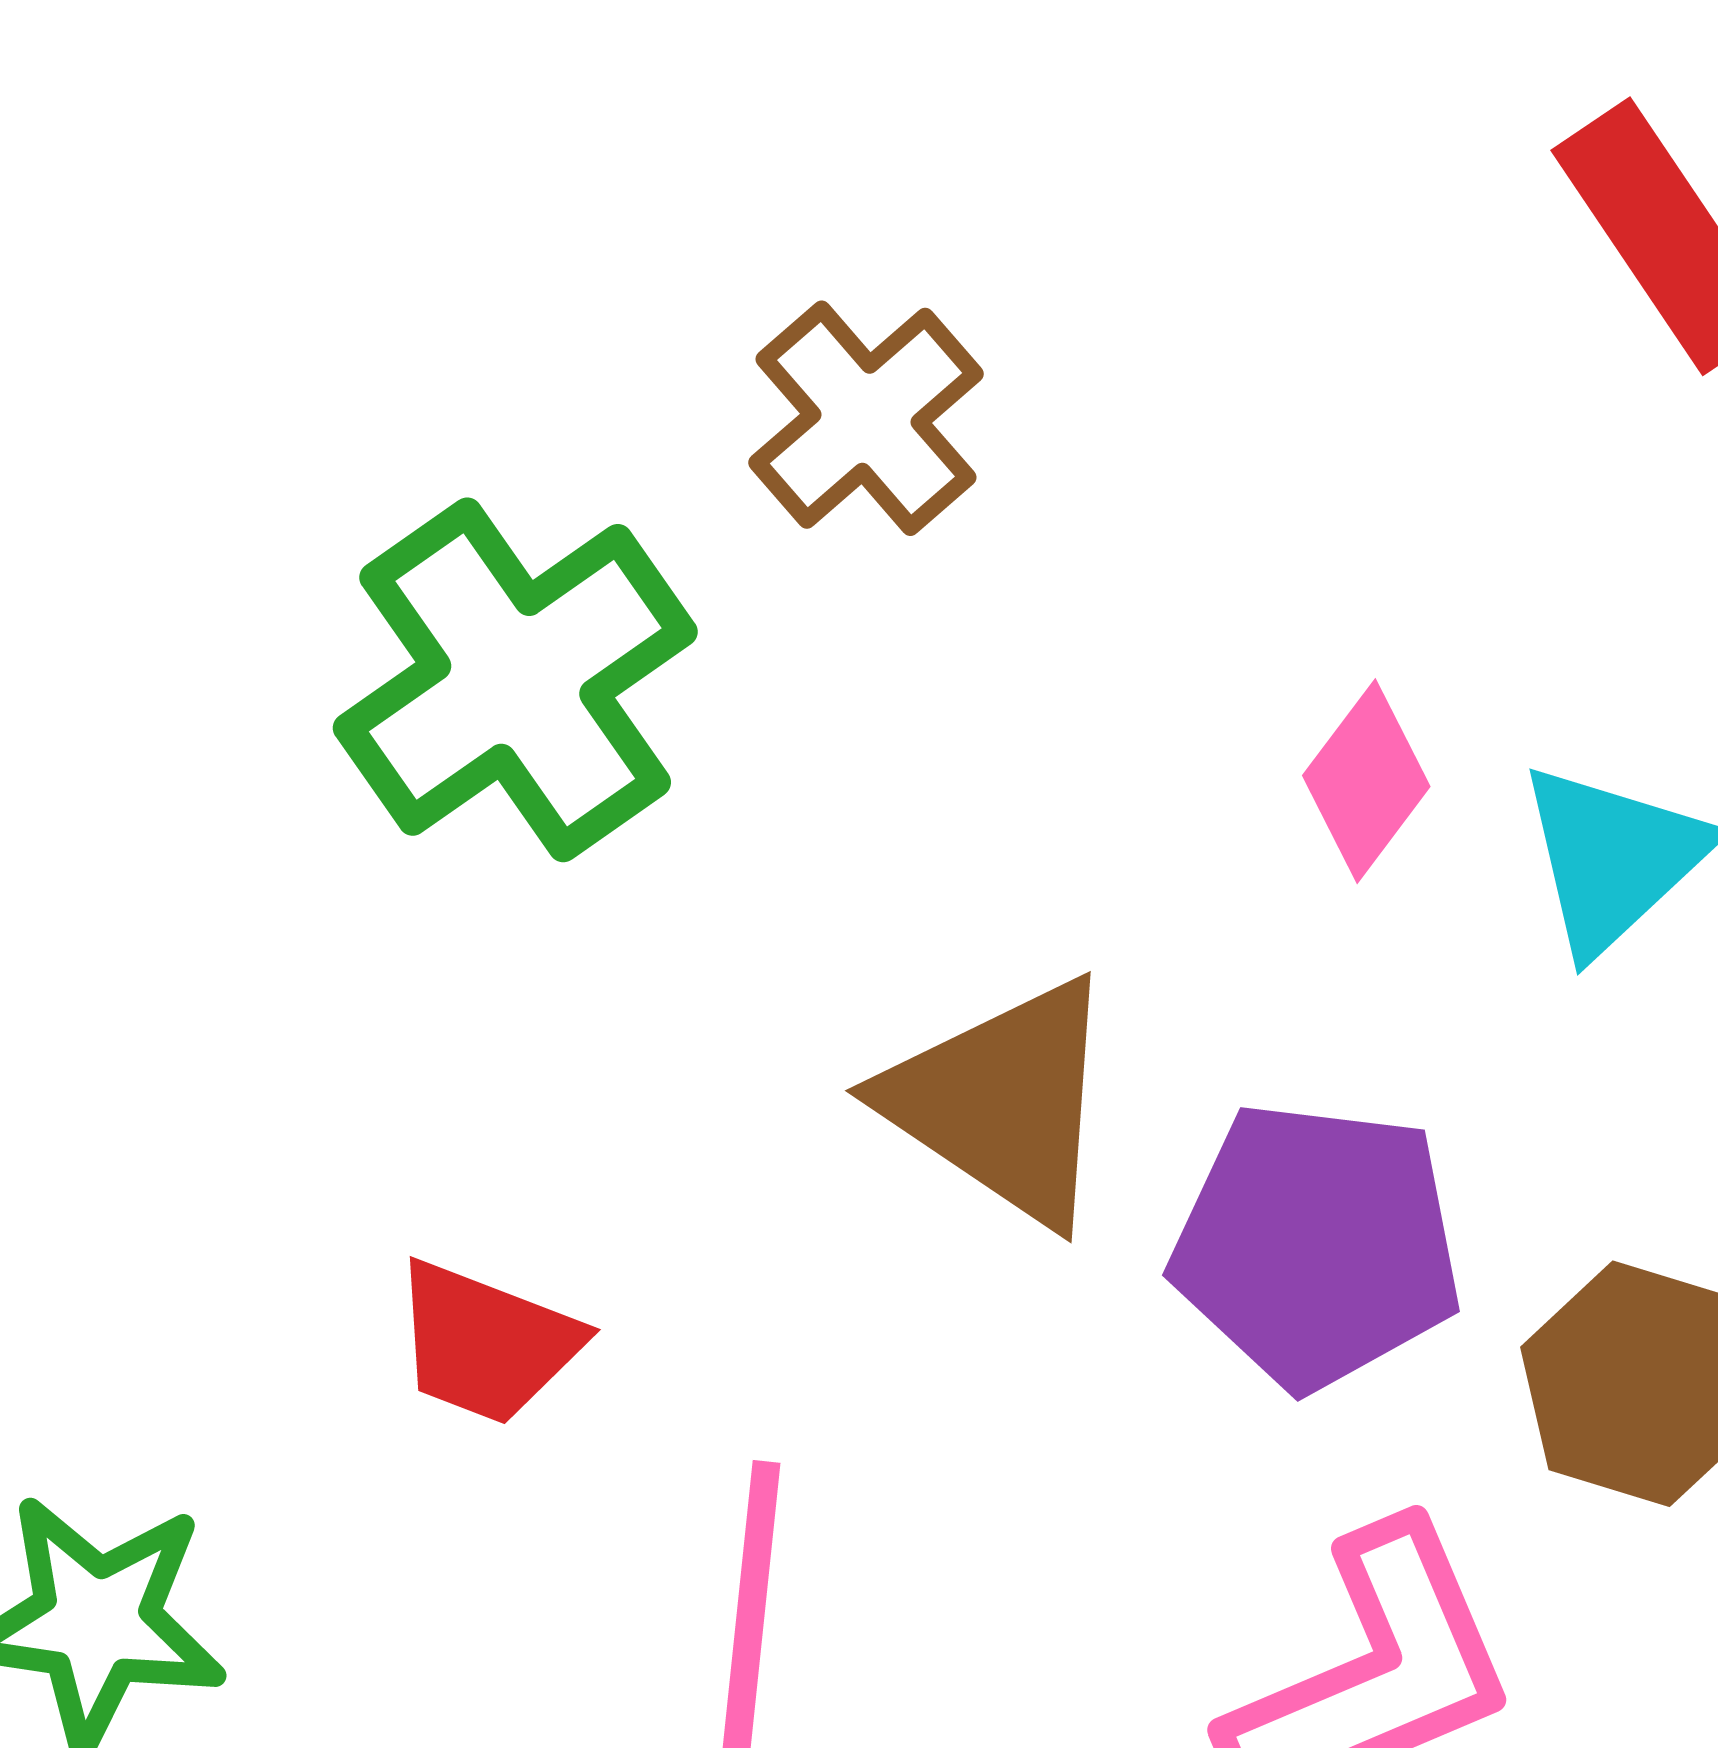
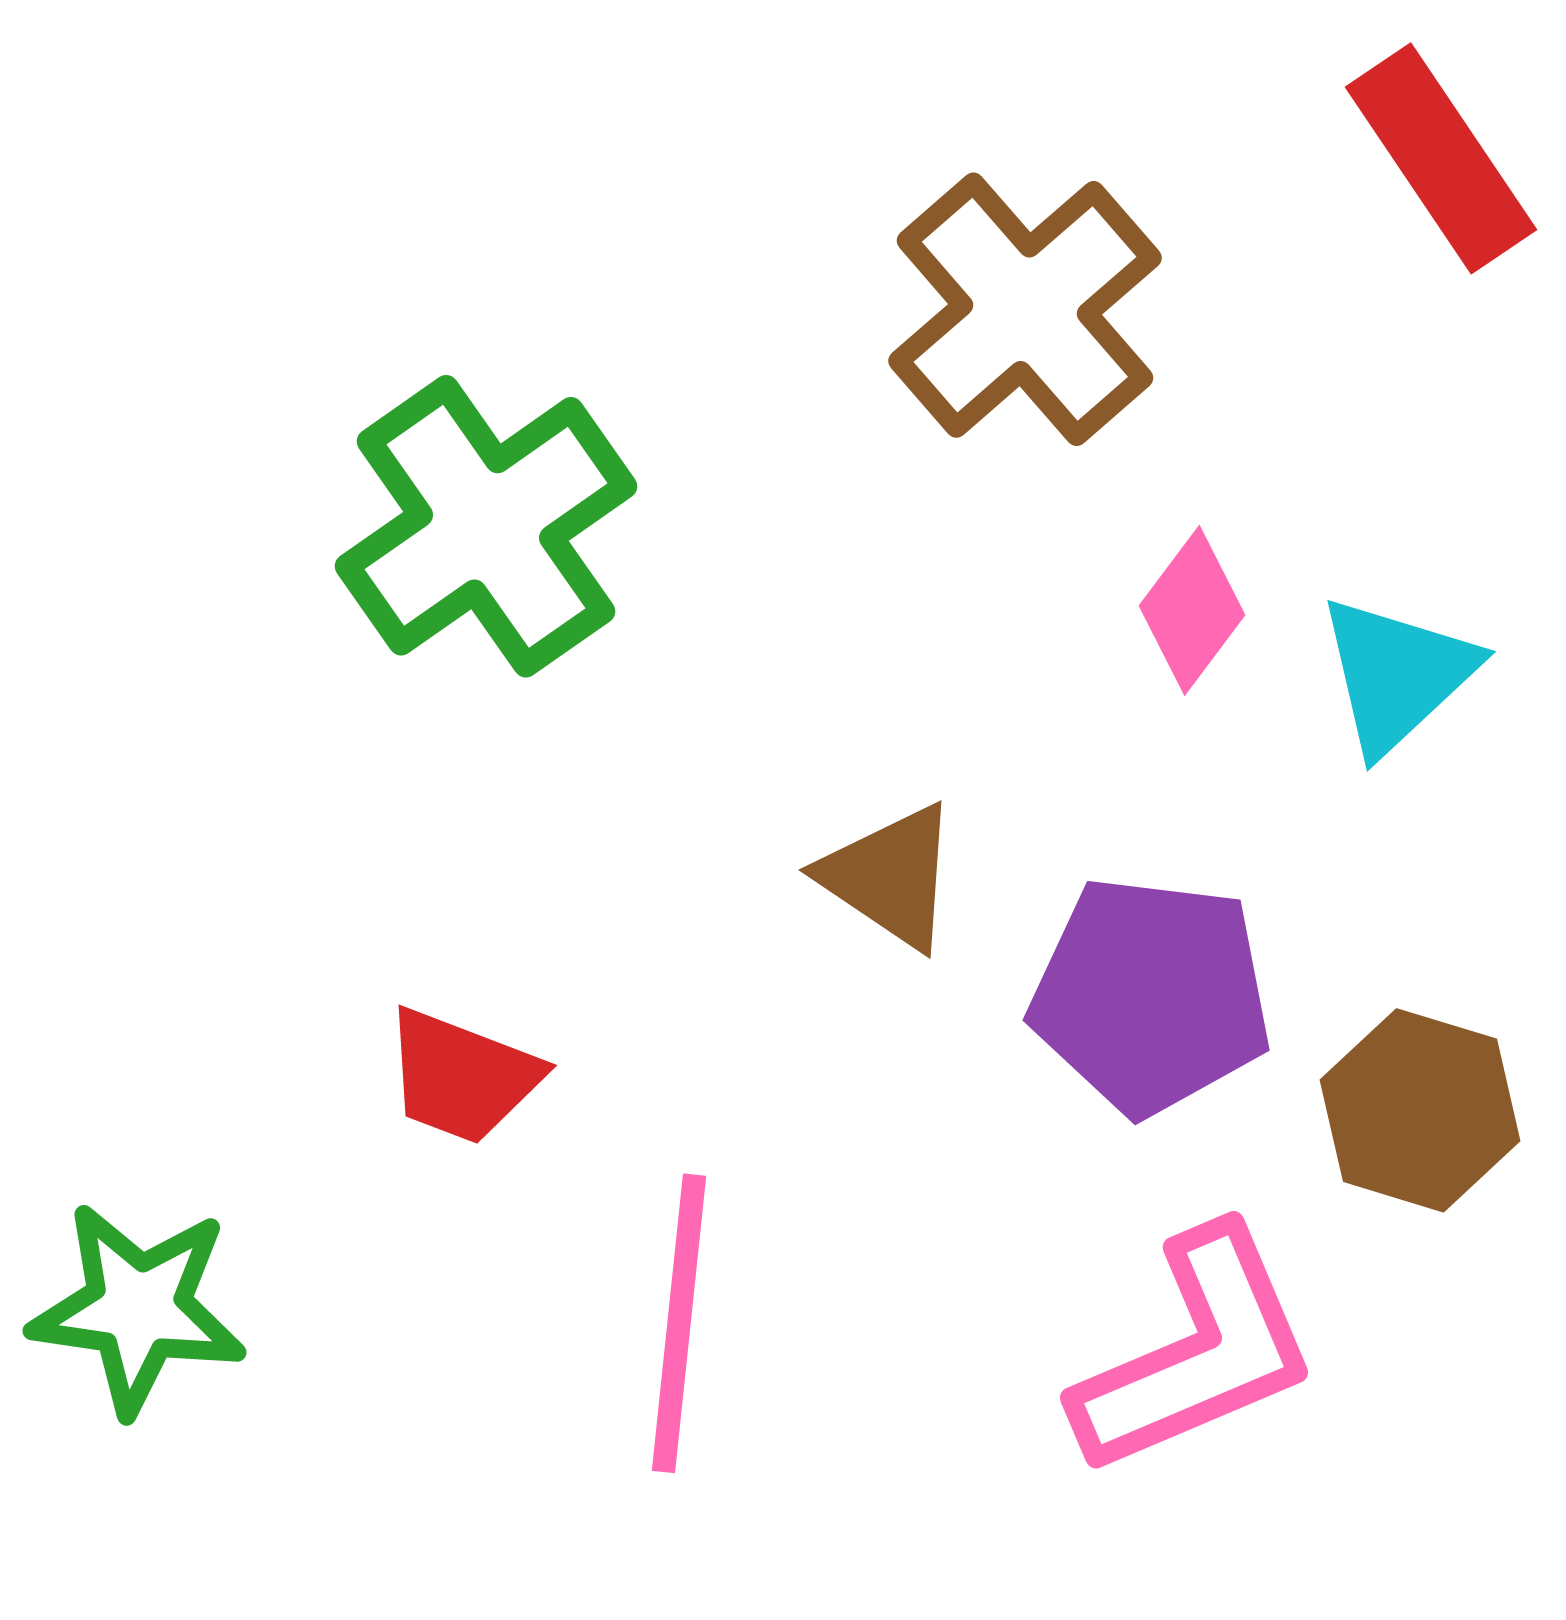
brown cross: (866, 418) -> (1025, 309), moved, size x1.4
brown triangle: (1002, 1102) -> (890, 876), size x0.7

